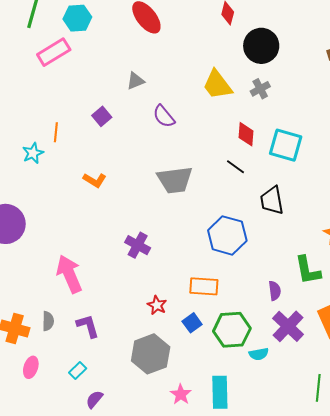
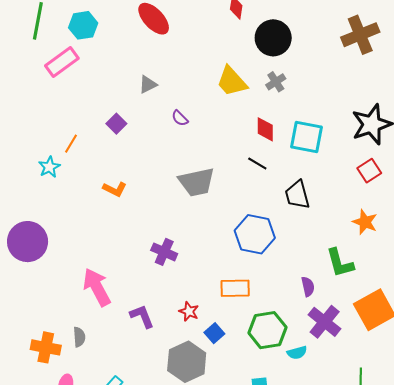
purple semicircle: (164, 116) -> (180, 118), size x0.7
orange line: (56, 132) -> (71, 144), turned 30
blue square: (192, 323) -> (214, 333), moved
purple L-shape: (88, 326) -> (142, 316), moved

